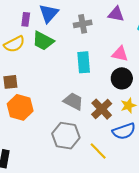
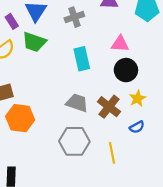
purple rectangle: (26, 19) -> (12, 21), turned -32
blue semicircle: (124, 131) -> (137, 127), size x0.6
yellow line: (98, 151) -> (112, 153), turned 42

